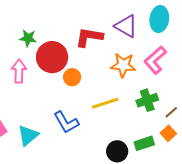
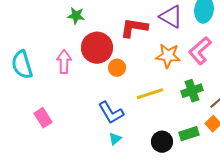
green star: (28, 38) -> (76, 16), moved
cyan triangle: (28, 135) -> (115, 139), moved, size x0.6

